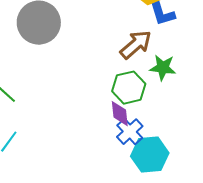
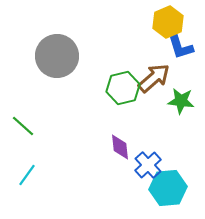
green hexagon: (129, 88) -> (123, 88), moved
purple diamond: (120, 114) -> (120, 147), moved

